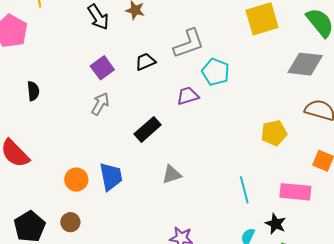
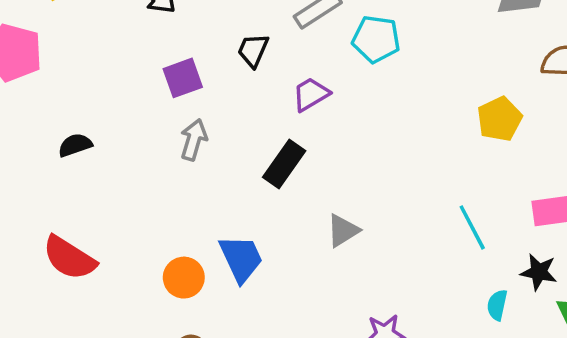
black trapezoid: (145, 62) -> (253, 50), turned -30
purple square: (102, 68) -> (183, 78), turned 30
black semicircle: (33, 91) -> (75, 145), turned -90
purple trapezoid: (188, 96) -> (311, 94), moved

